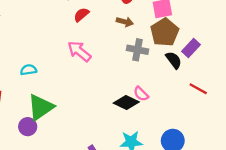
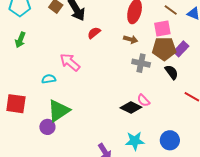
brown pentagon: (165, 32) -> (164, 49), turned 30
purple rectangle: (191, 48) -> (181, 49), moved
pink arrow: (79, 51) -> (70, 62), moved

